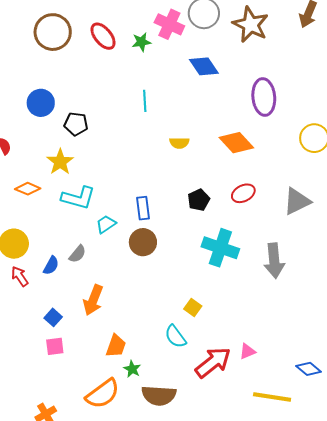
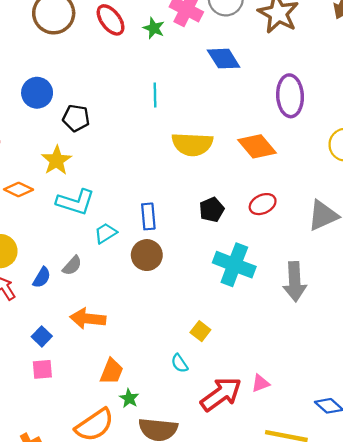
green star: (141, 42) -> (154, 28), turned 30
yellow semicircle: (179, 143) -> (192, 144), size x1.8
orange arrow: (93, 300) -> (88, 319), turned 72
cyan semicircle: (175, 336) -> (179, 363), size x0.7

